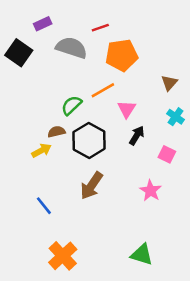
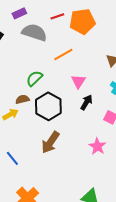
purple rectangle: (43, 24) -> (19, 13), moved
orange pentagon: (122, 55) -> (82, 21), moved
orange line: (103, 90) -> (63, 54), moved

